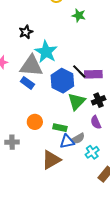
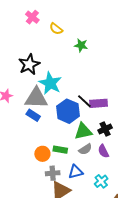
black star: (26, 32) -> (29, 64), size x1.5
green triangle: (77, 101) -> (83, 131), turned 36
green rectangle: (60, 128) -> (60, 150), moved
gray semicircle: (78, 138) -> (85, 149), moved
gray cross: (12, 142) -> (53, 173), moved

